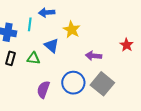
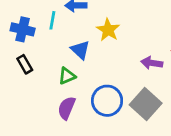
purple arrow: (93, 56) -> (152, 63), moved
black rectangle: (10, 58) -> (25, 64), turned -48
green triangle: (33, 58) -> (67, 76), moved, turned -32

